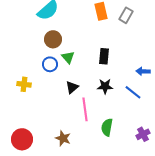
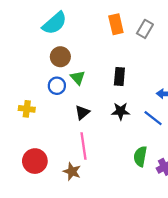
pink line: (85, 109) -> (84, 146), moved
green semicircle: (107, 127) -> (140, 156), moved
red circle: (22, 139) -> (35, 161), moved

